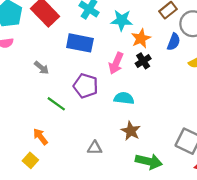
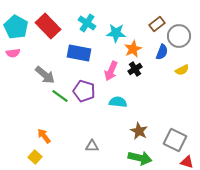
gray arrow: (42, 68) -> (45, 75), size x1.5
green line: (56, 104) -> (60, 96), moved
brown star: (131, 131) -> (139, 131), moved

